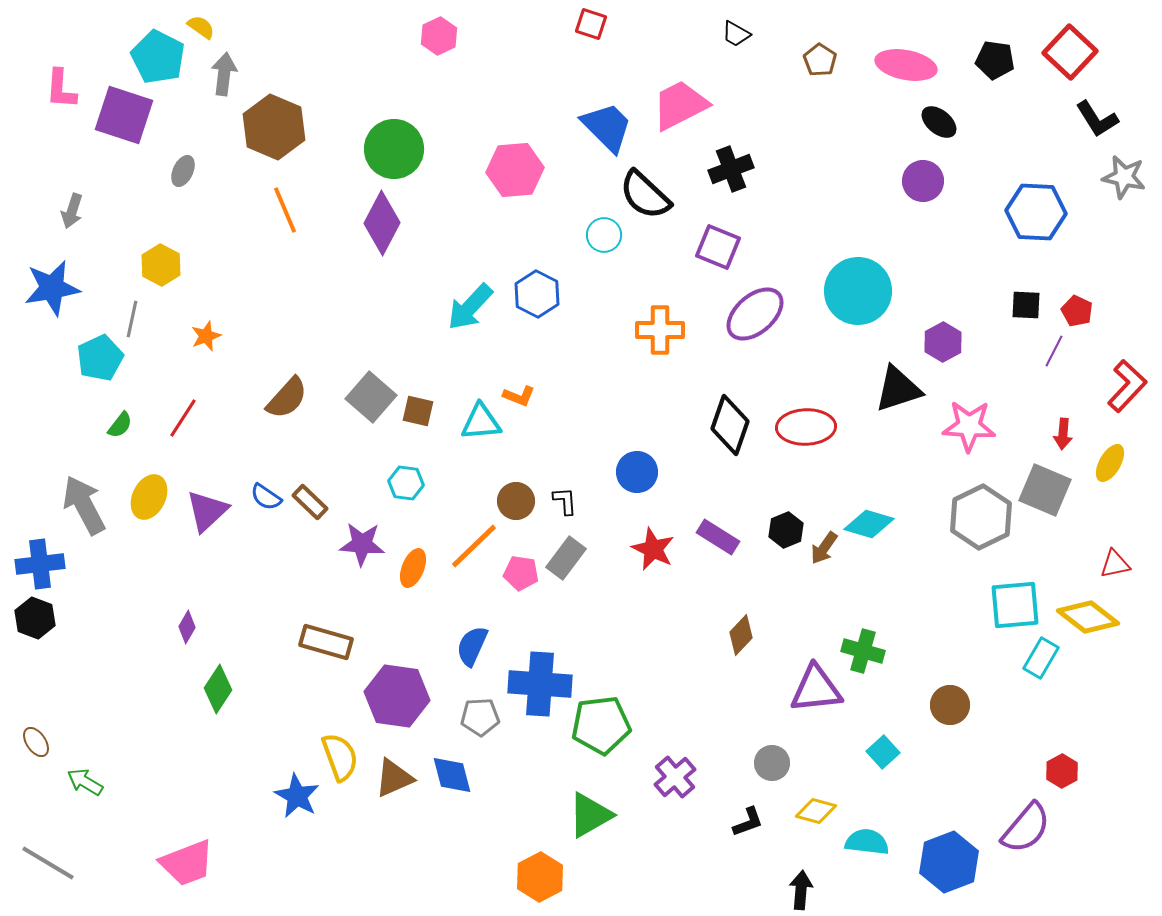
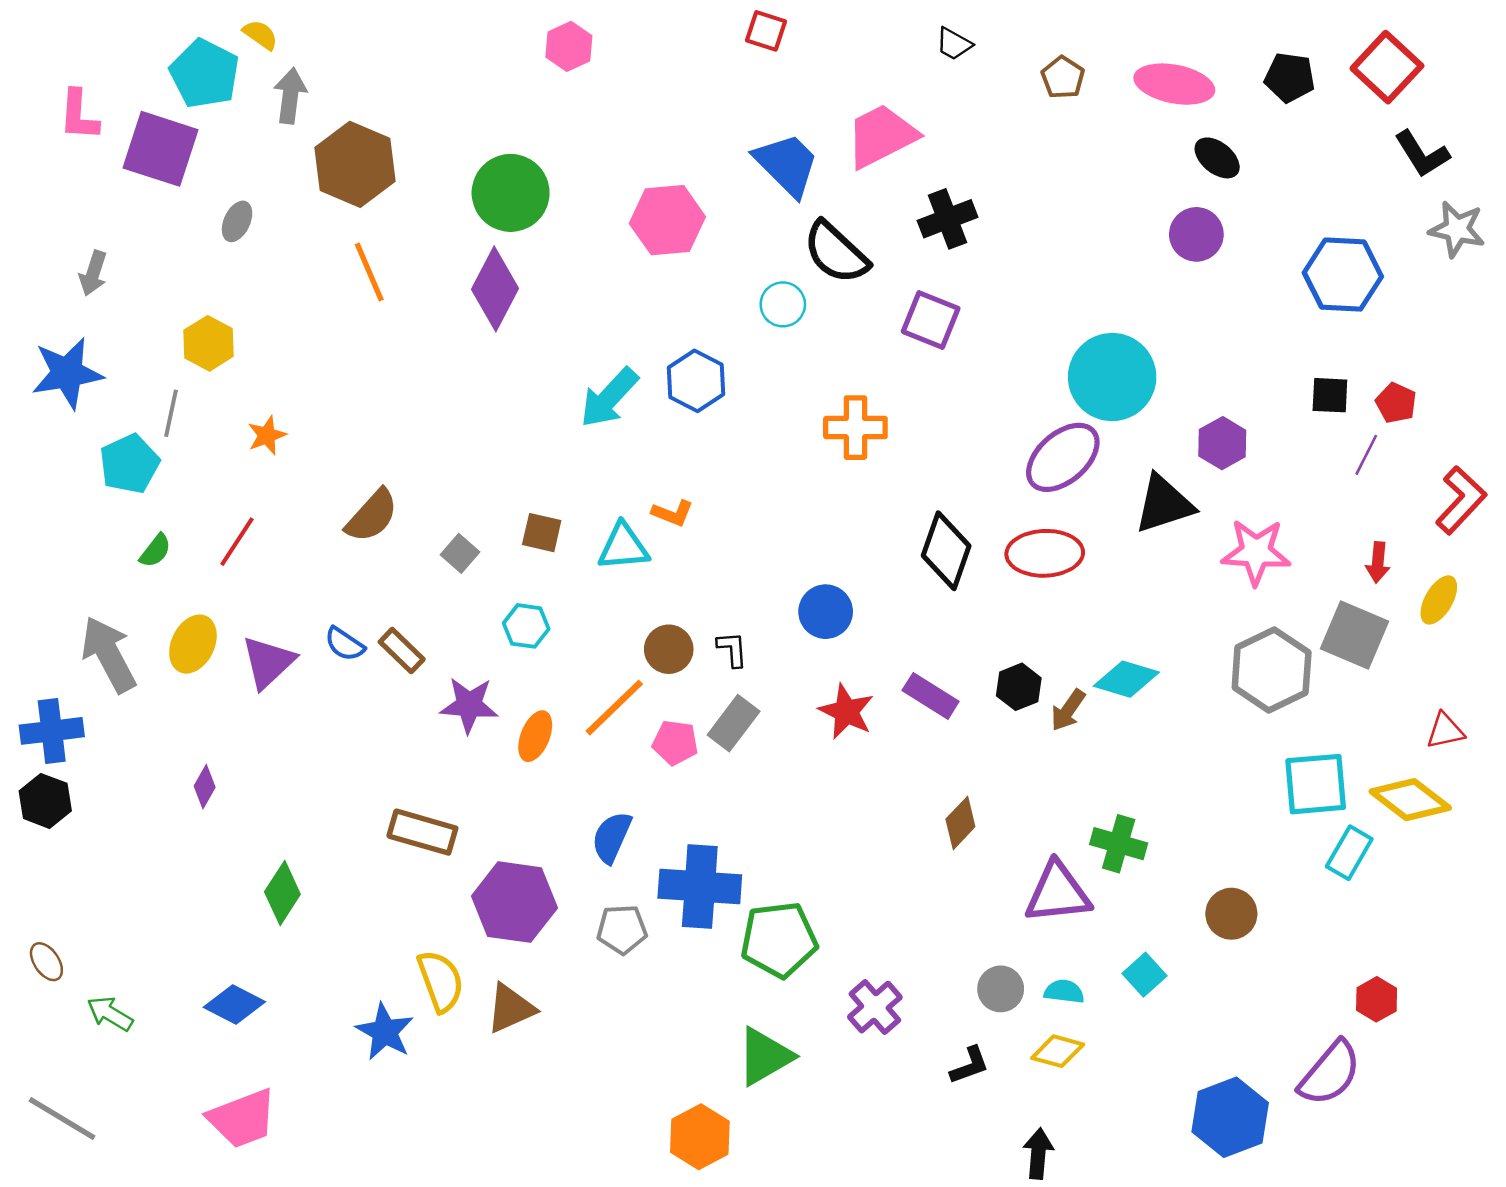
purple ellipse: (755, 314) -> (1063, 457), moved
gray square: (371, 397) -> (460, 553), moved, size x0.6
purple diamond: (187, 627) -> (205, 787), moved
blue diamond: (452, 775) -> (234, 1004), moved, turned -48
cyan semicircle: (867, 842) -> (1064, 991), moved, size x0.7

